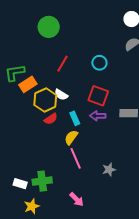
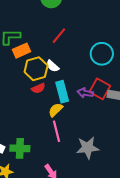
cyan circle: (99, 63) -> (102, 54), moved, size x1.5
red square: (98, 96) -> (100, 89), moved
cyan rectangle: (75, 118) -> (62, 92), size x1.5
gray star: (109, 170) -> (88, 148), size x1.6

